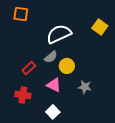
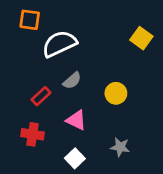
white semicircle: (59, 34) -> (59, 44), moved
yellow circle: (67, 66) -> (116, 93), moved
gray star: (85, 87) -> (120, 147), moved

